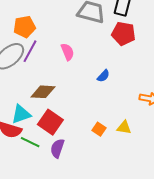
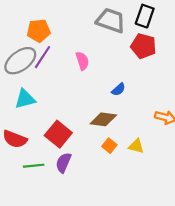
brown diamond: (43, 92) -> (103, 119), moved
cyan triangle: (21, 114) -> (25, 99), moved
green line: (30, 142) -> (34, 166), moved, turned -36

